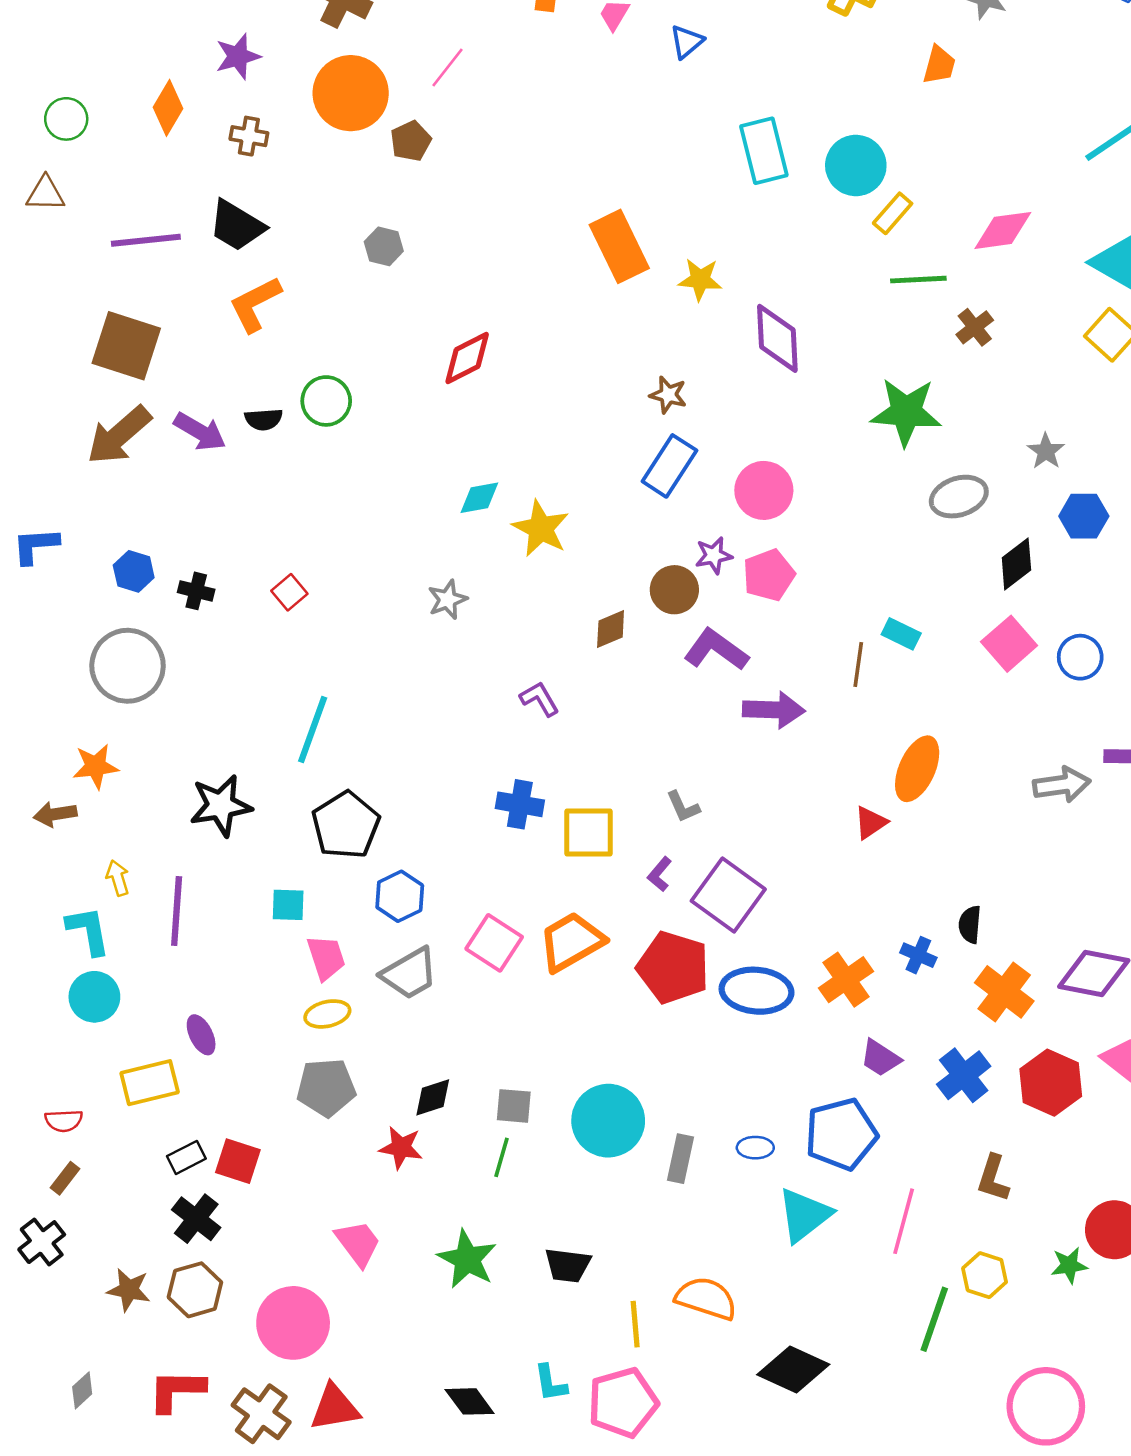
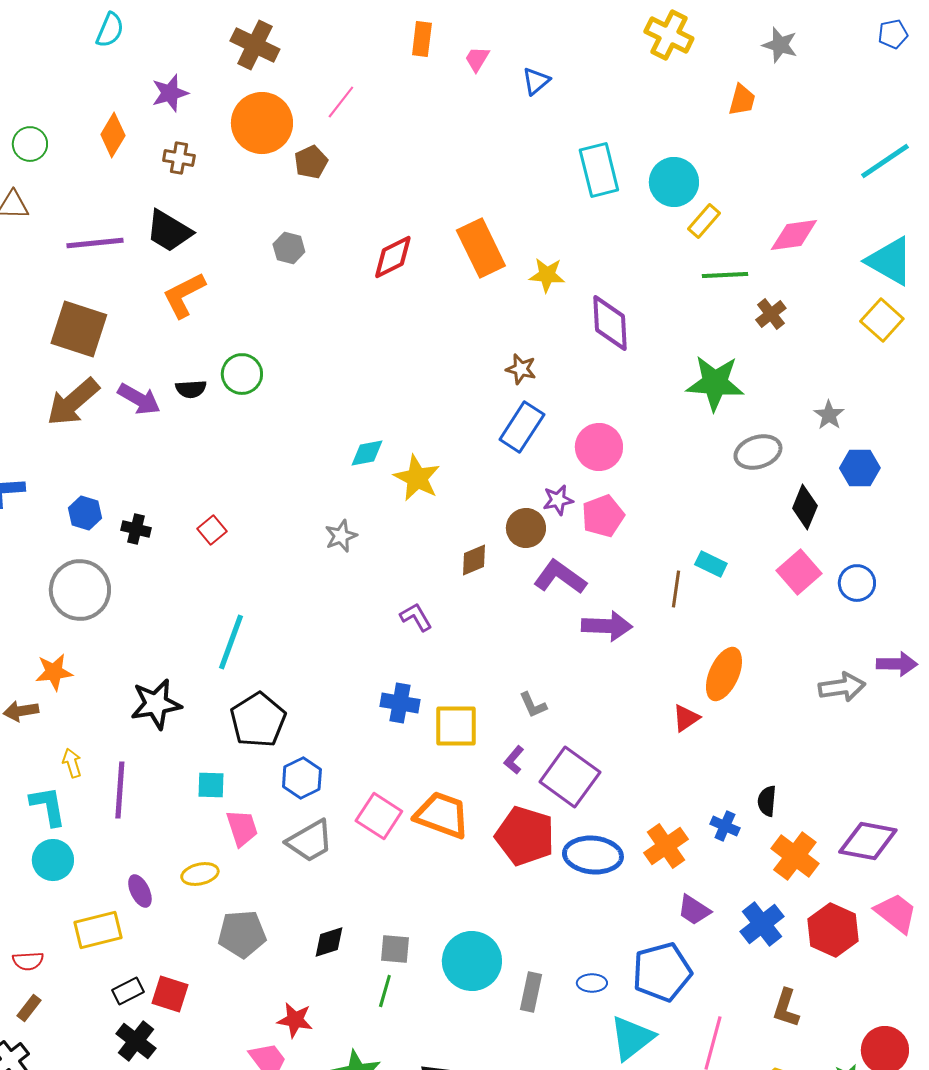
red diamond: (467, 358) -> (393, 257), moved
black diamond: (1016, 564) -> (805, 507), turned -30
orange trapezoid: (571, 942) -> (442, 815), turned 50
yellow ellipse: (327, 1014) -> (200, 874), moved
red star: (401, 1148) -> (295, 1020), moved

